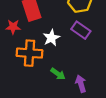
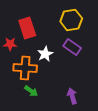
green arrow: (58, 74) -> (31, 91), moved

